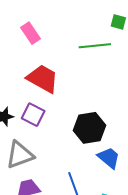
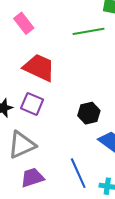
black hexagon: (89, 128) -> (89, 113), size x0.7

